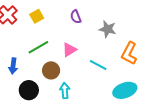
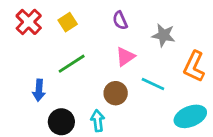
pink triangle: (69, 50) -> (125, 57), moved
brown circle: (51, 70) -> (116, 93), moved
cyan arrow: (65, 91) -> (98, 121), moved

